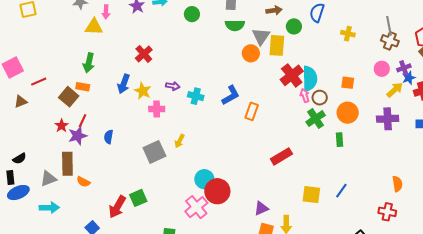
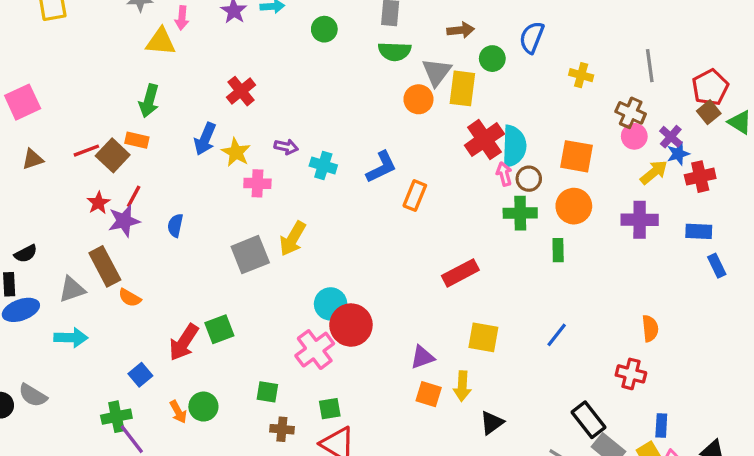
brown cross: (390, 41) -> (631, 113), moved
purple cross: (404, 68) -> (671, 137), turned -32
red line: (39, 82) -> (86, 151), moved
orange square: (348, 83) -> (577, 156), size x1.5
green cross: (316, 119) -> (520, 213), turned 30
yellow arrow: (180, 141) -> (293, 239), size x1.5
brown rectangle: (67, 164) -> (105, 266), turned -30
yellow square: (311, 195) -> (483, 337), moved

